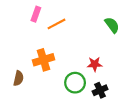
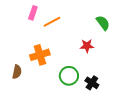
red star: (95, 64) -> (87, 46), moved
black cross: (100, 90) -> (92, 83), turned -32

